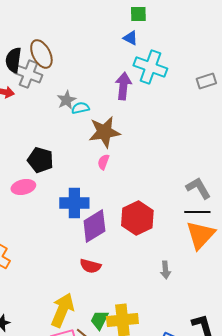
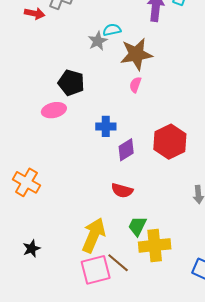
gray star: (66, 100) -> (98, 41), moved
blue cross: (74, 203) -> (106, 126), size x0.7
purple diamond: (94, 226) -> (126, 150), size x0.7
green trapezoid: (99, 320) -> (137, 226), moved

